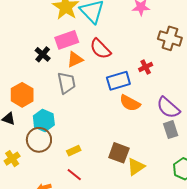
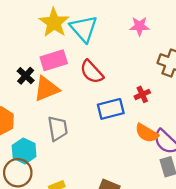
orange triangle: (75, 59) -> (46, 89), moved, size x1.4
gray trapezoid: (66, 83) -> (58, 128), moved
orange semicircle: (130, 103) -> (147, 133), moved

